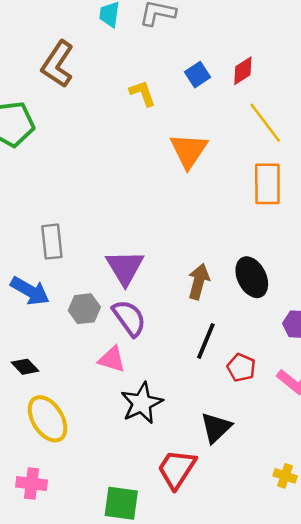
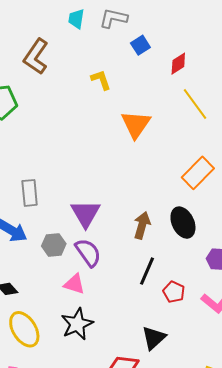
blue square: (197, 75) -> (140, 45), moved
orange rectangle: (267, 184) -> (198, 173), moved, turned 44
black star: (142, 403) -> (77, 324), moved

